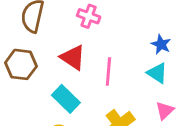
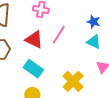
pink line: (108, 71) -> (59, 35), moved, turned 36

